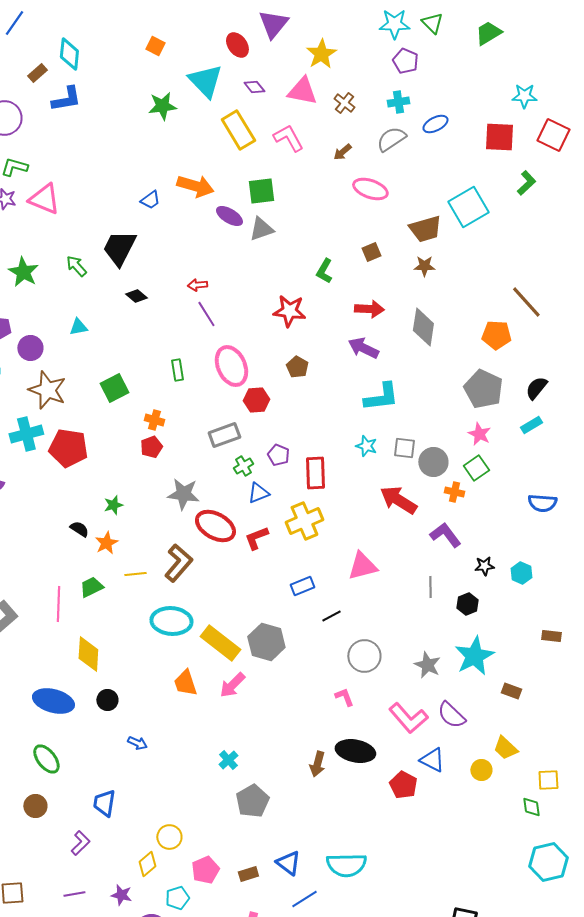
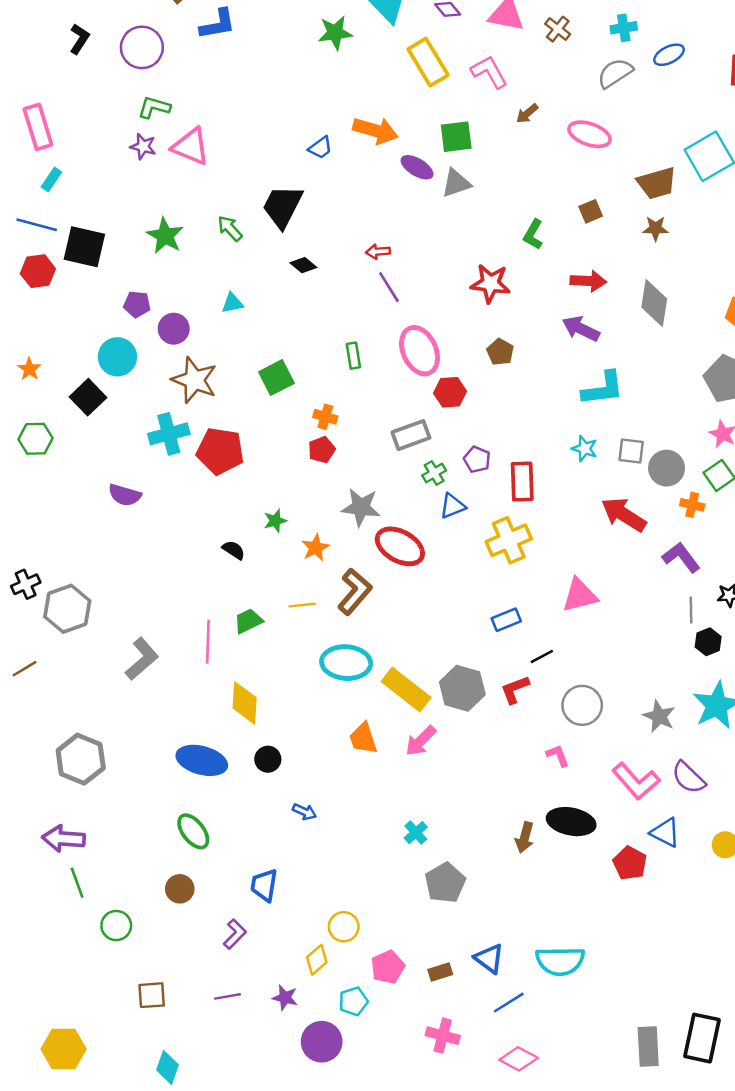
brown arrow: (342, 152) -> (527, 113), moved
red L-shape: (256, 538) -> (515, 689), moved
orange star: (106, 543) -> (316, 548), moved
gray line: (430, 587) -> (691, 610), moved

